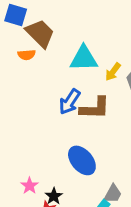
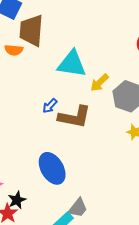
brown trapezoid: (40, 33) -> (31, 30), turned -140
blue arrow: (70, 102) -> (50, 106), size x0.6

